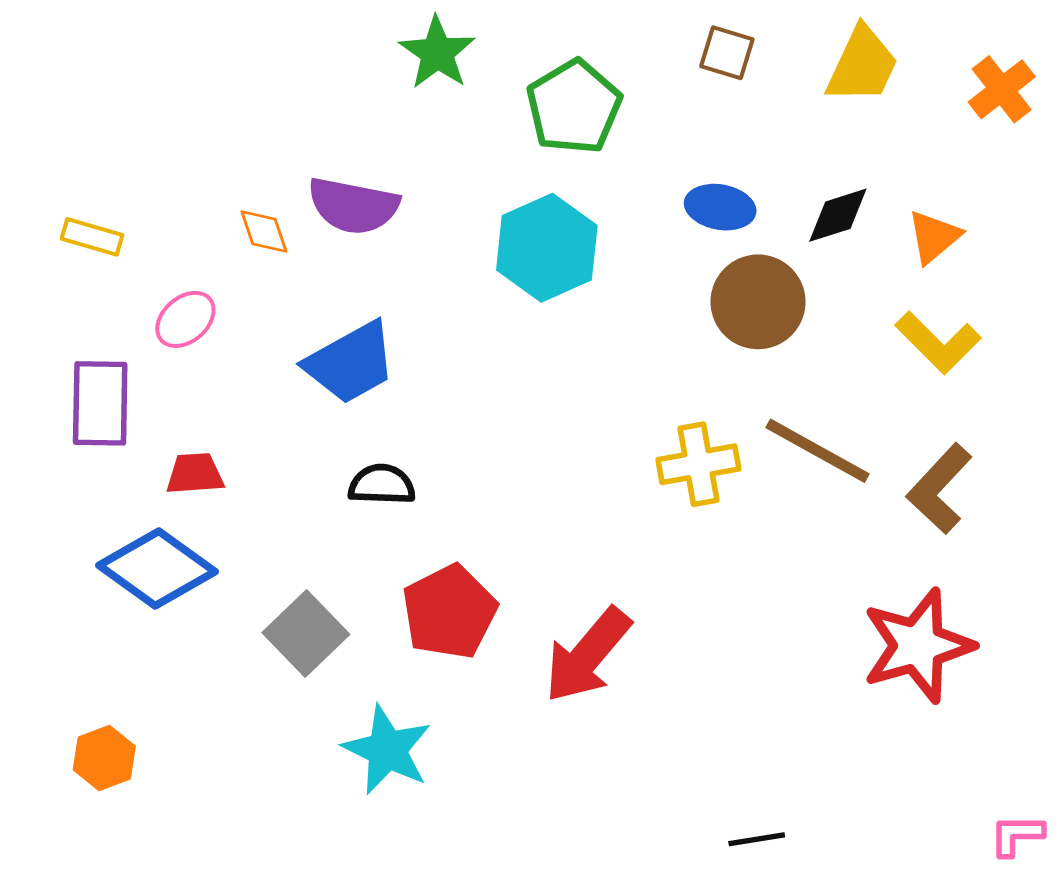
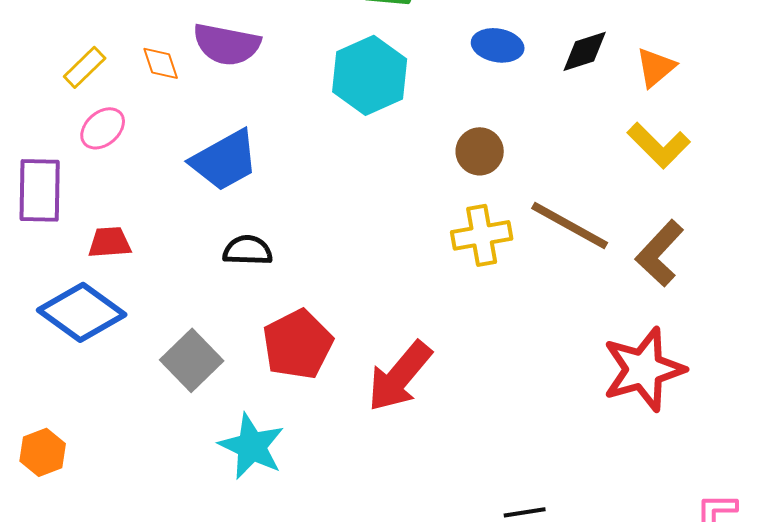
yellow rectangle: (92, 237) -> (85, 67), moved, turned -60
brown circle: (758, 302) -> (480, 151), moved, size x0.7

